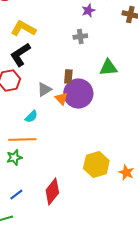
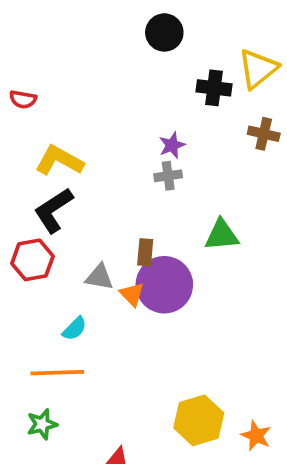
purple star: (88, 11) -> (172, 145), moved
gray triangle: (44, 90) -> (99, 277), turned 42
green star: (14, 158) -> (42, 424), moved

